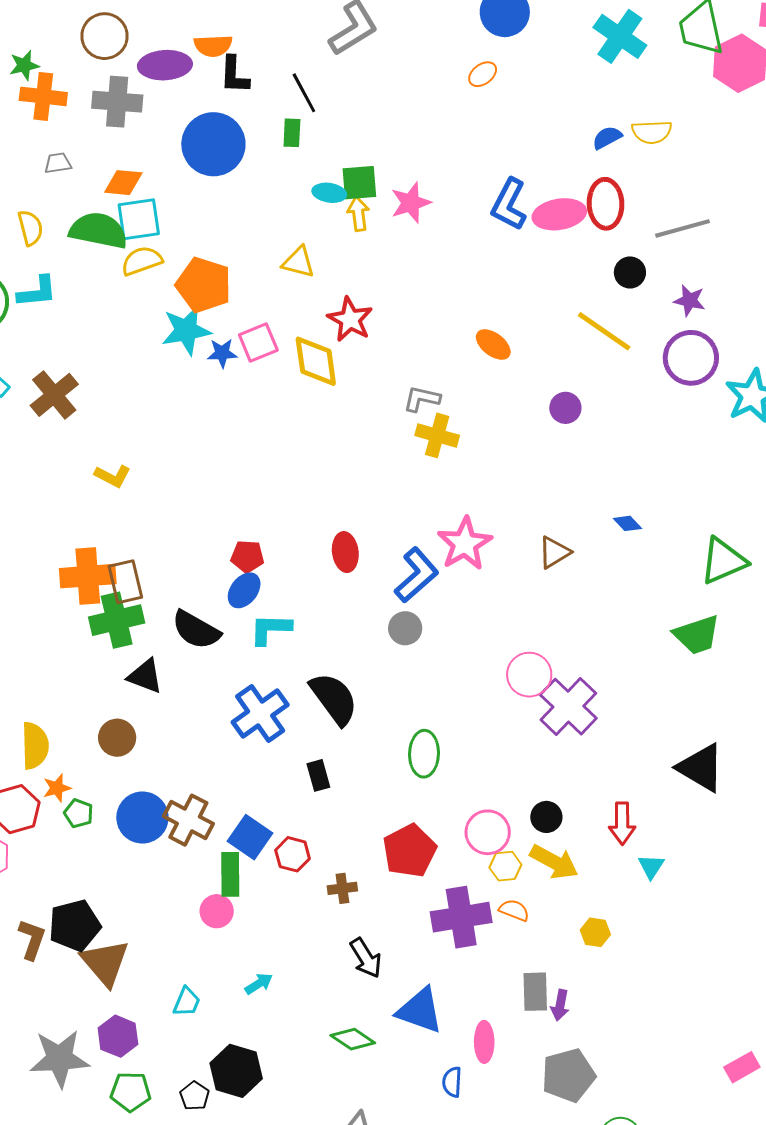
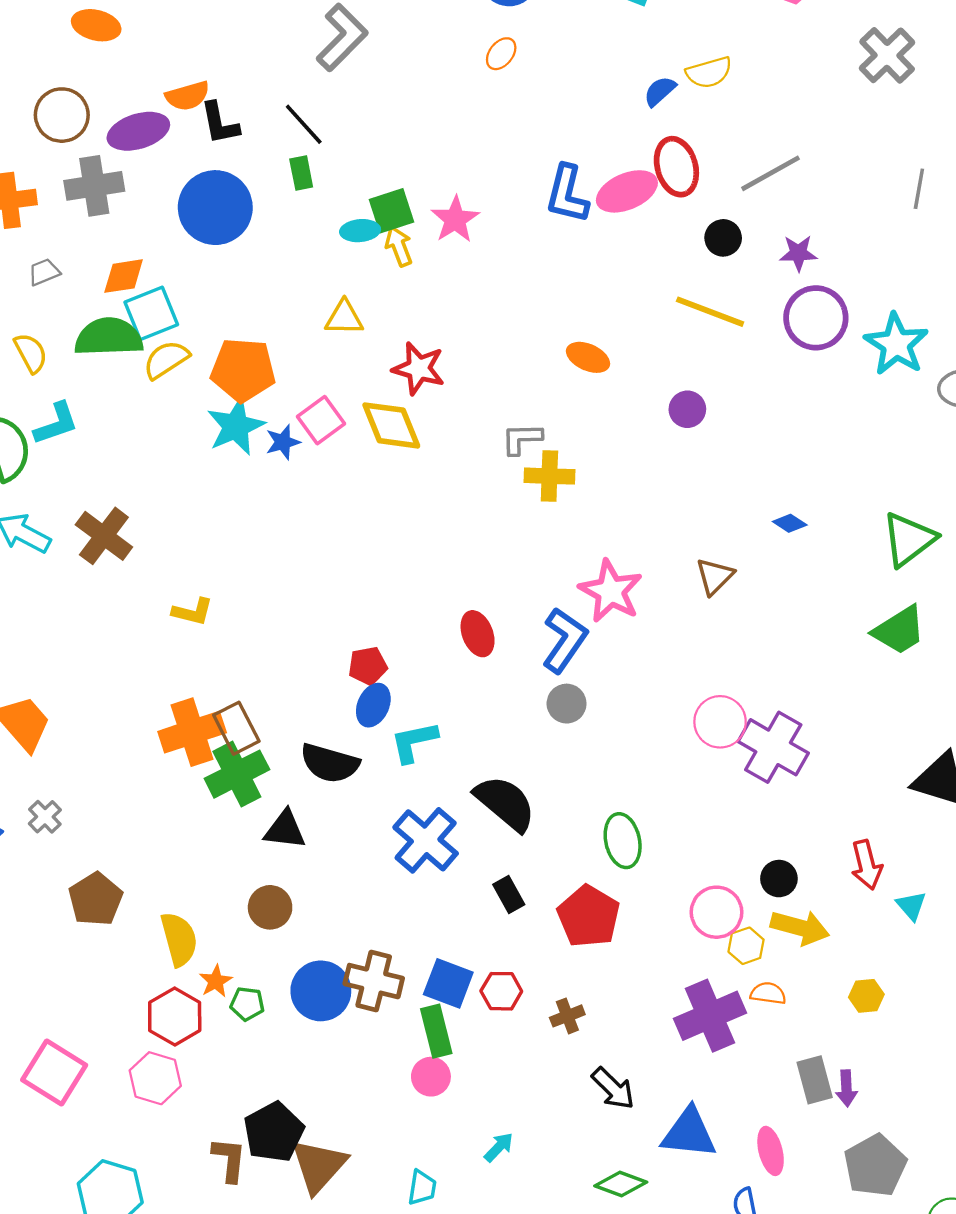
red pentagon: (409, 851) -> (589, 916), moved
brown triangle: (105, 963) -> (319, 1166), turned 36

